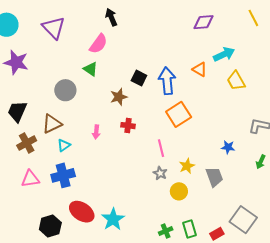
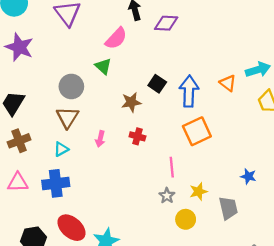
purple diamond: (204, 22) -> (166, 23), moved
brown triangle: (52, 124) -> (67, 117), moved, turned -40

